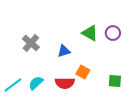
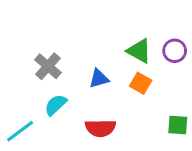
orange square: (83, 72) -> (141, 83), moved
cyan semicircle: (36, 83) -> (56, 105), moved

